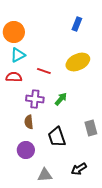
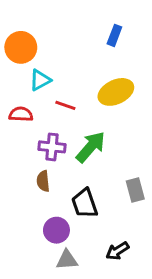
cyan triangle: (18, 55) -> (40, 80), moved
green arrow: (61, 99) -> (91, 147), size x1.6
purple circle: (26, 150) -> (56, 230), moved

